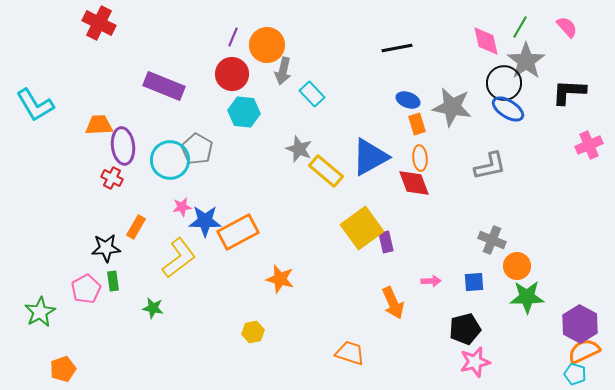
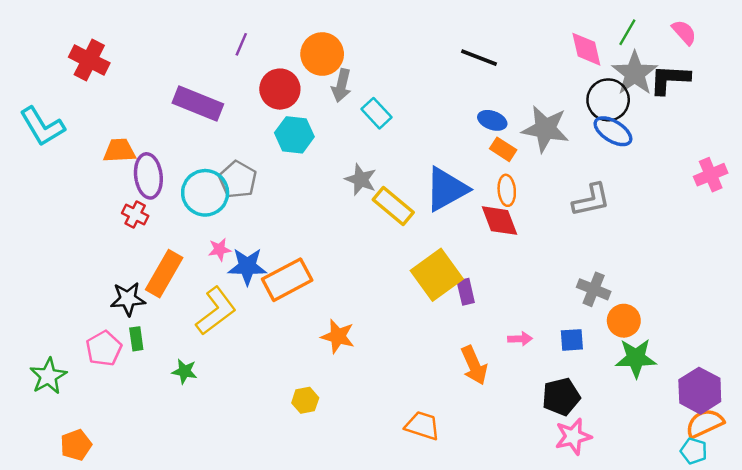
red cross: (99, 23) -> (89, 60), moved
purple line: (233, 37) -> (241, 44), moved
black line: (397, 48) -> (479, 58), turned 32
black L-shape: (569, 92) -> (670, 79), moved
orange rectangle: (417, 124) -> (503, 149), turned -40
orange rectangle: (136, 227) -> (164, 274), size x1.6

